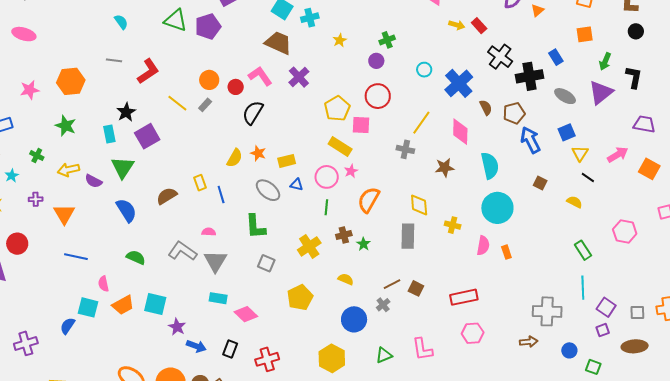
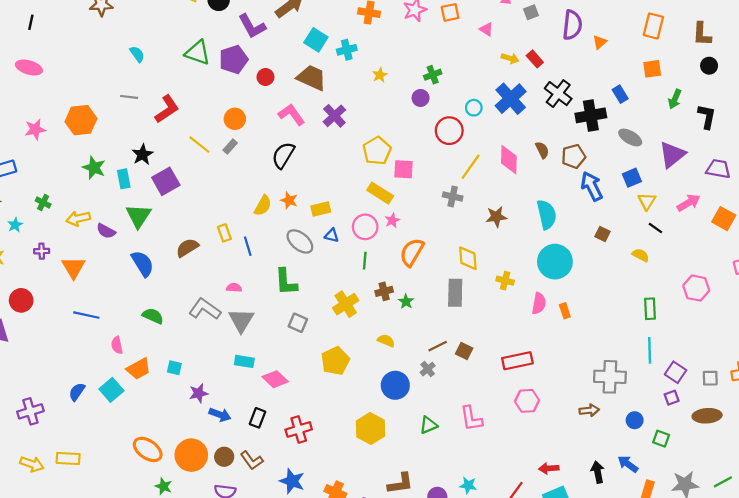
blue cross: (459, 83) -> (511, 99), moved
red circle: (236, 87) -> (265, 77), moved
purple triangle: (601, 92) -> (672, 155), moved
red circle: (378, 96) -> (449, 131), moved
green star: (66, 126) -> (94, 168), moved
pink diamond: (460, 132) -> (509, 160), moved
green rectangle: (583, 250) -> (650, 309), turned 30
cyan square: (155, 304) -> (174, 368), size x0.6
cyan square: (88, 307) -> (111, 390), moved, turned 35
purple star: (177, 327) -> (199, 393), turned 30

